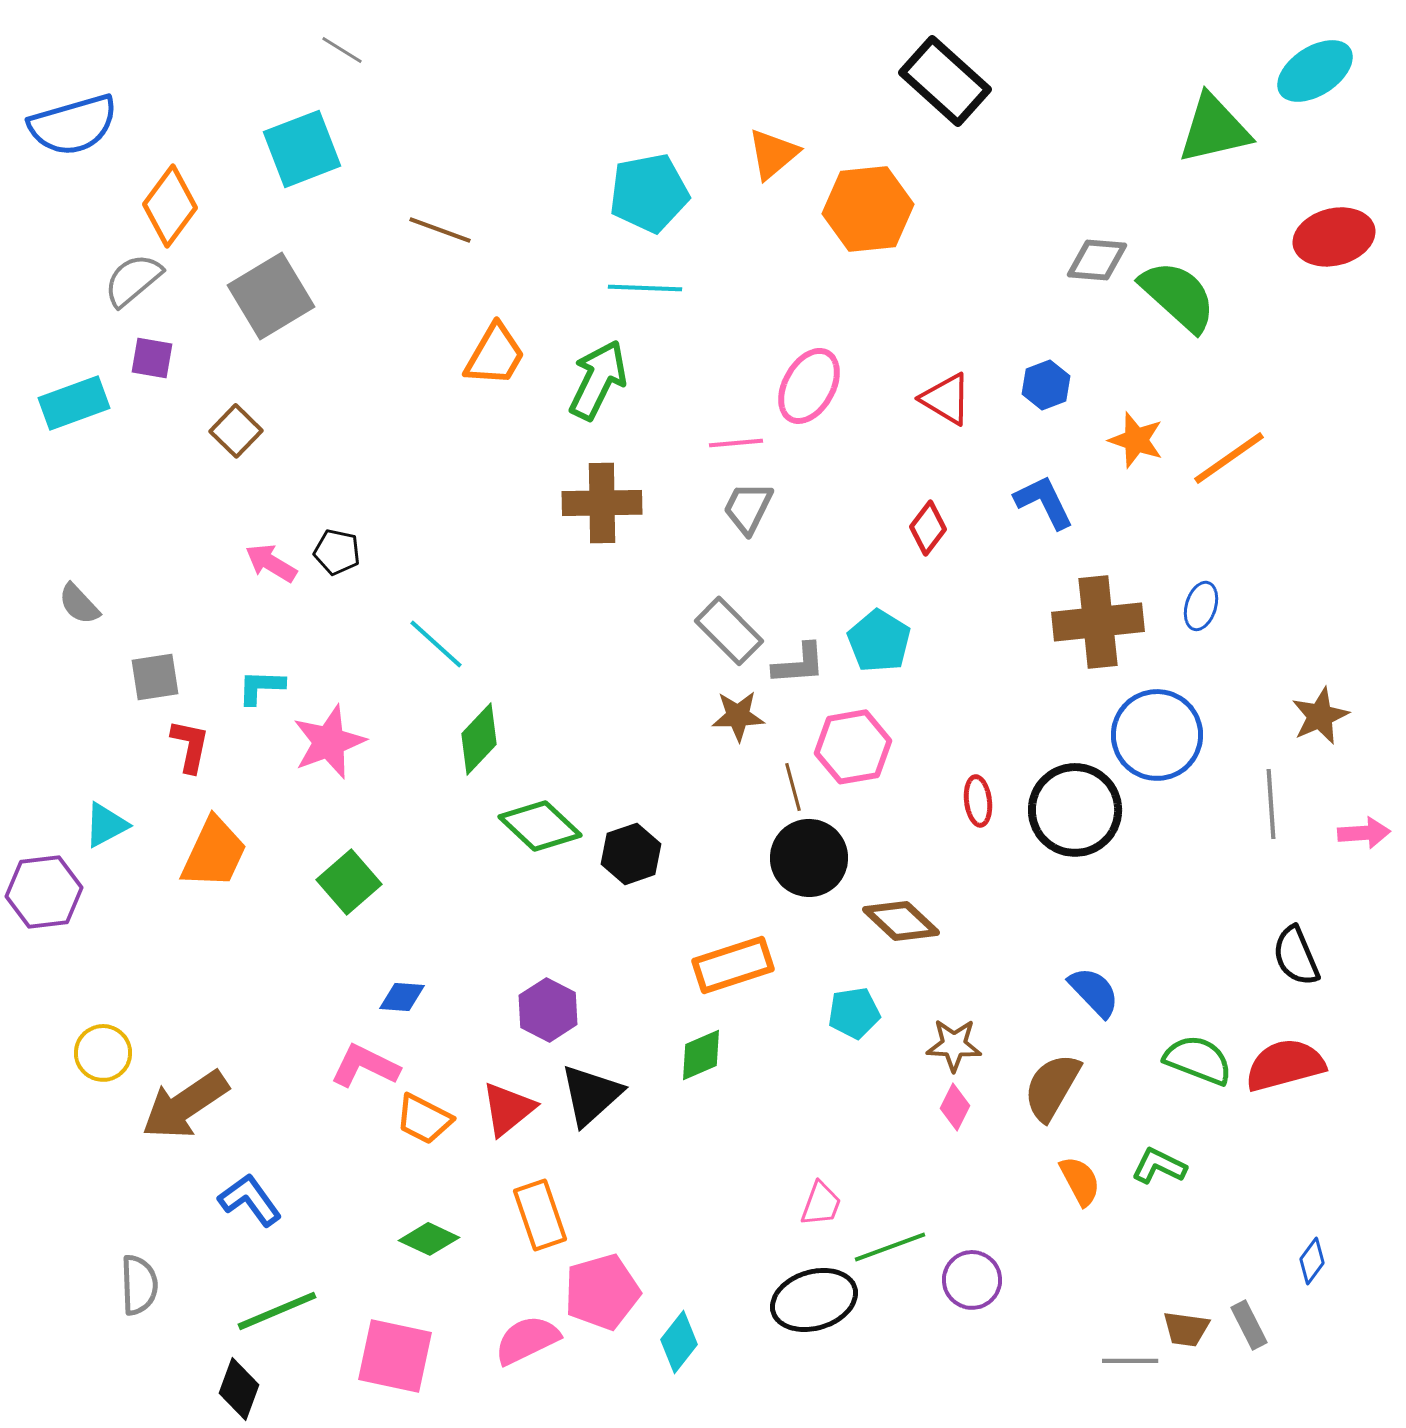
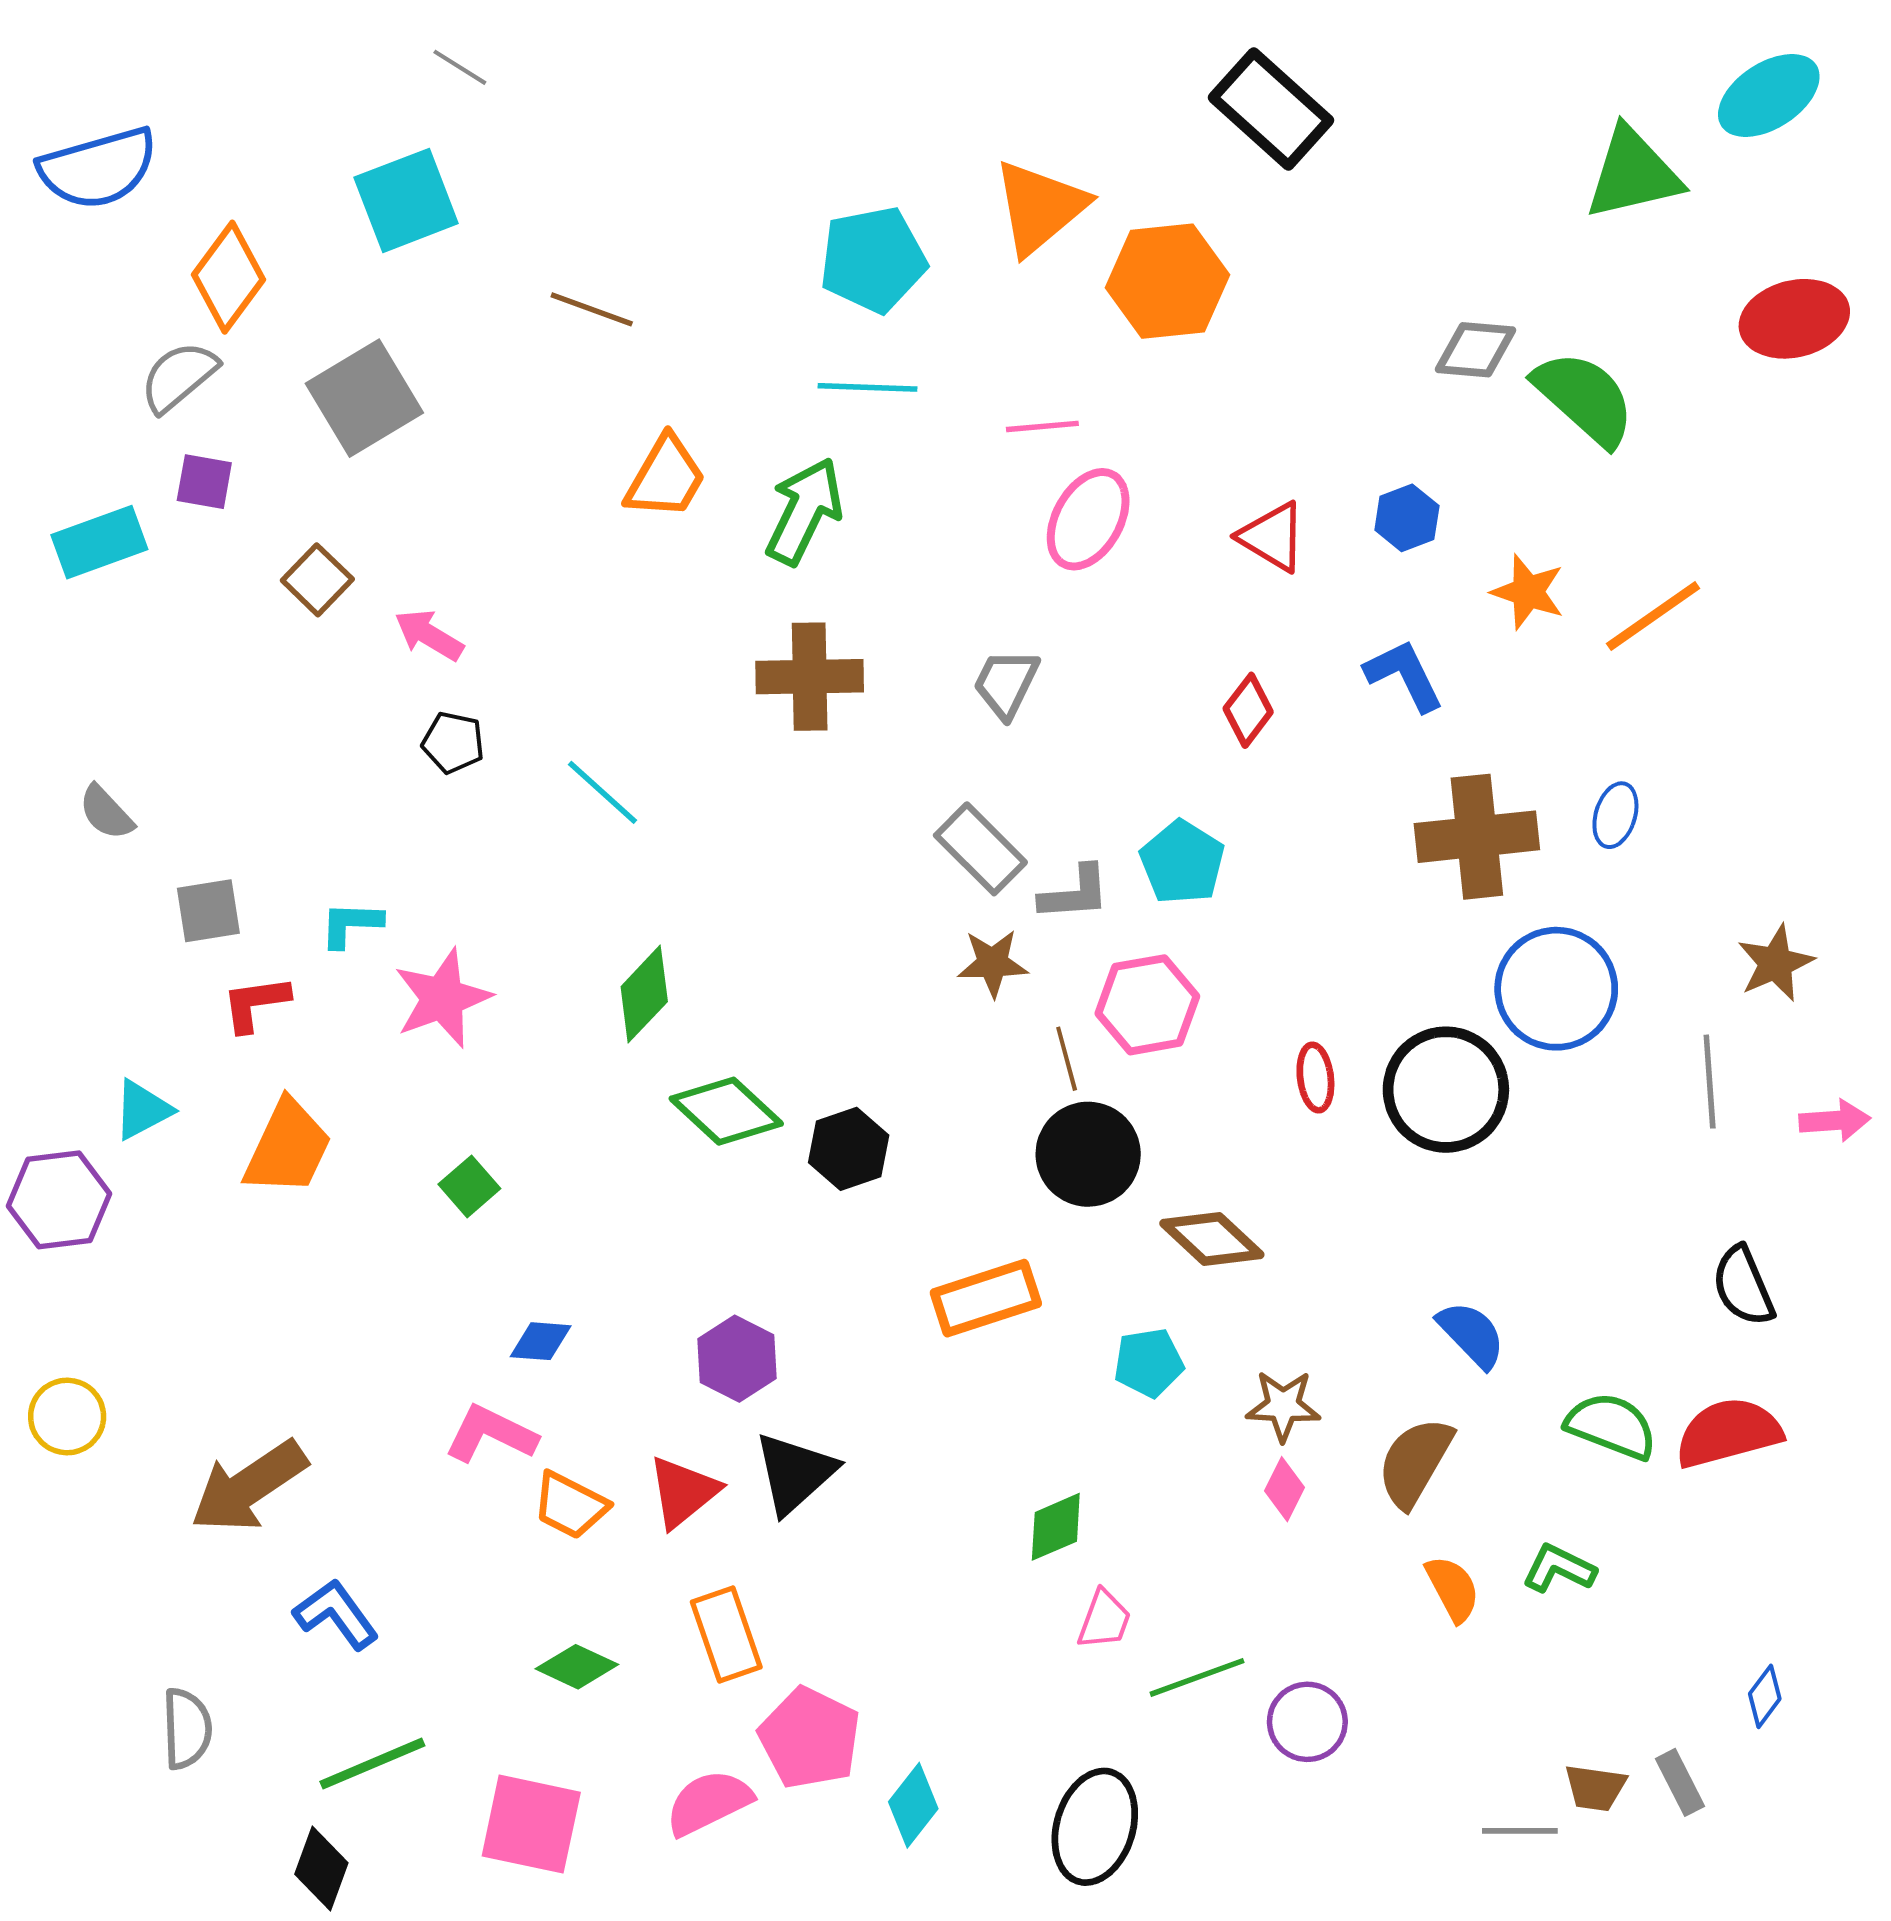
orange triangle: (773, 154) -> (1040, 207), size x1.4
pink line: (736, 443) -> (1042, 426), moved
pink arrow: (271, 563) -> (429, 635), moved
cyan line: (436, 644) -> (602, 792), moved
red L-shape: (190, 746) -> (255, 1004), turned -110
green square: (349, 882) -> (469, 1186), size x0.7
yellow circle: (103, 1053) -> (67, 1416), moved
green diamond: (701, 1055) -> (1056, 1527), moved
pink pentagon: (602, 1292) -> (810, 1738), turned -30
black ellipse: (814, 1300) -> (1095, 1827), moved, turned -56

